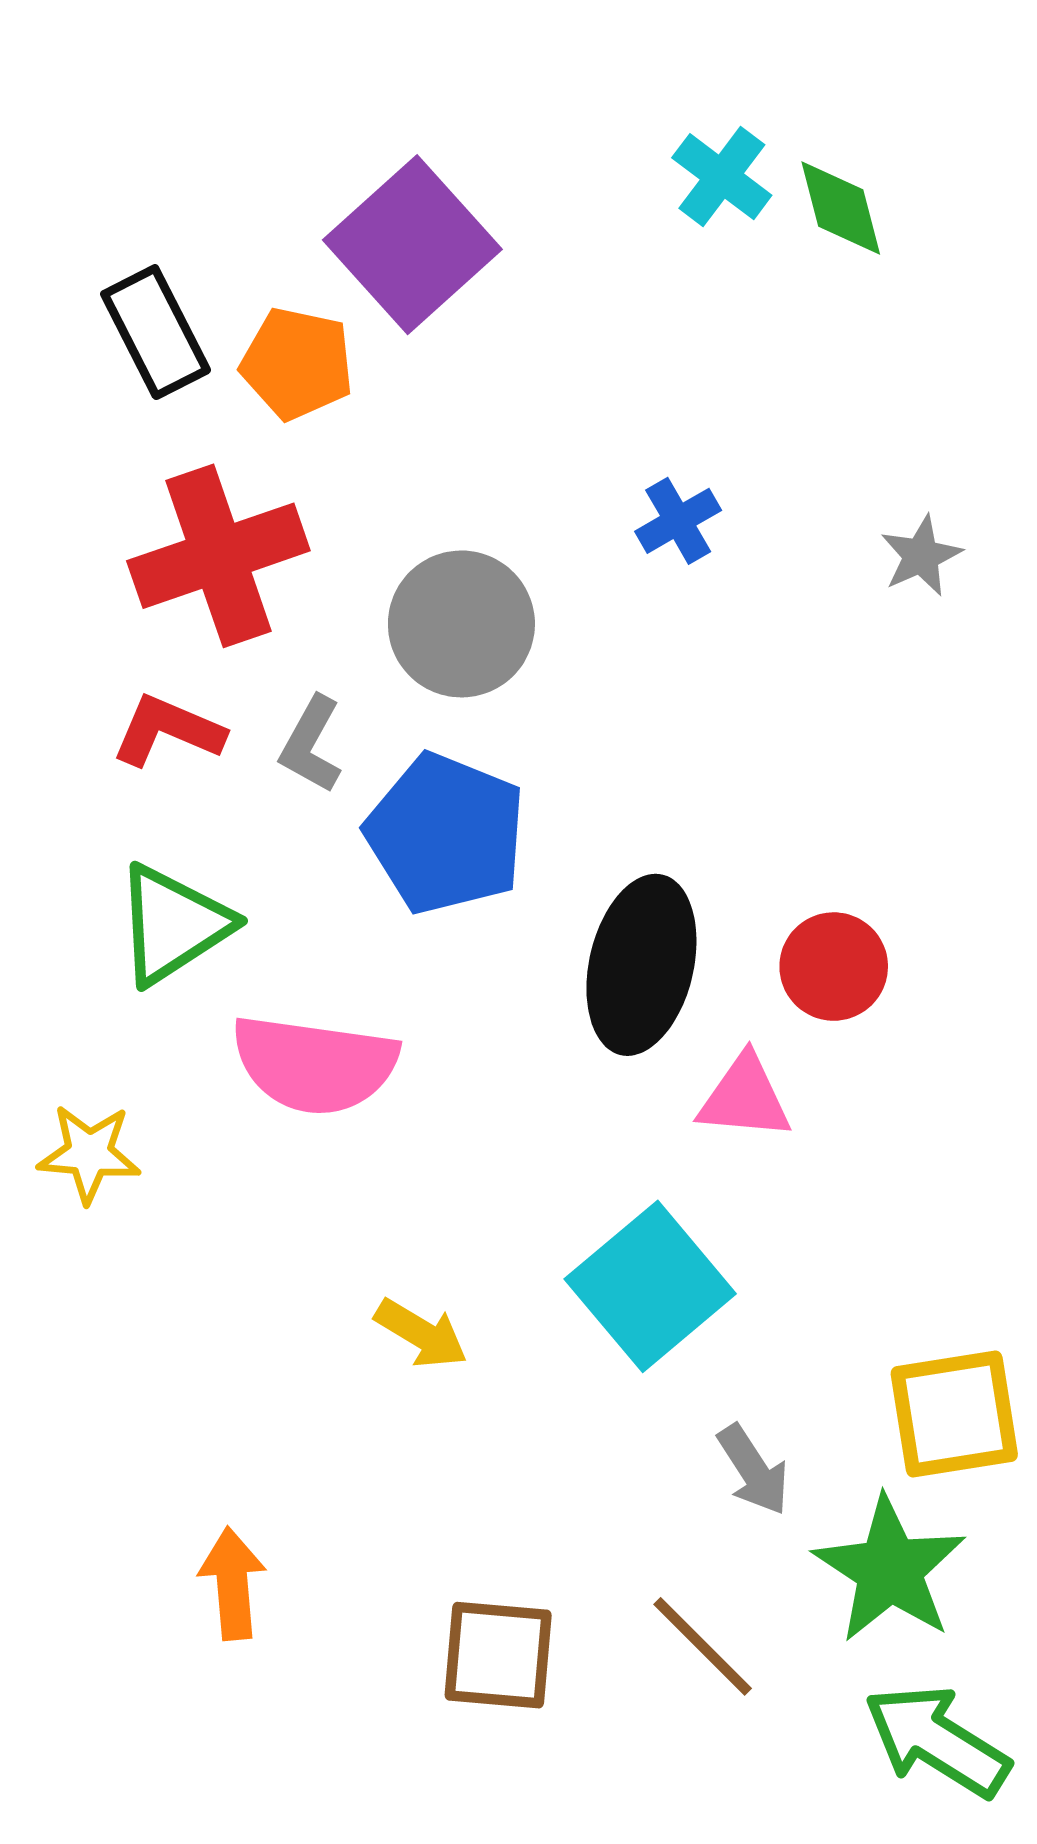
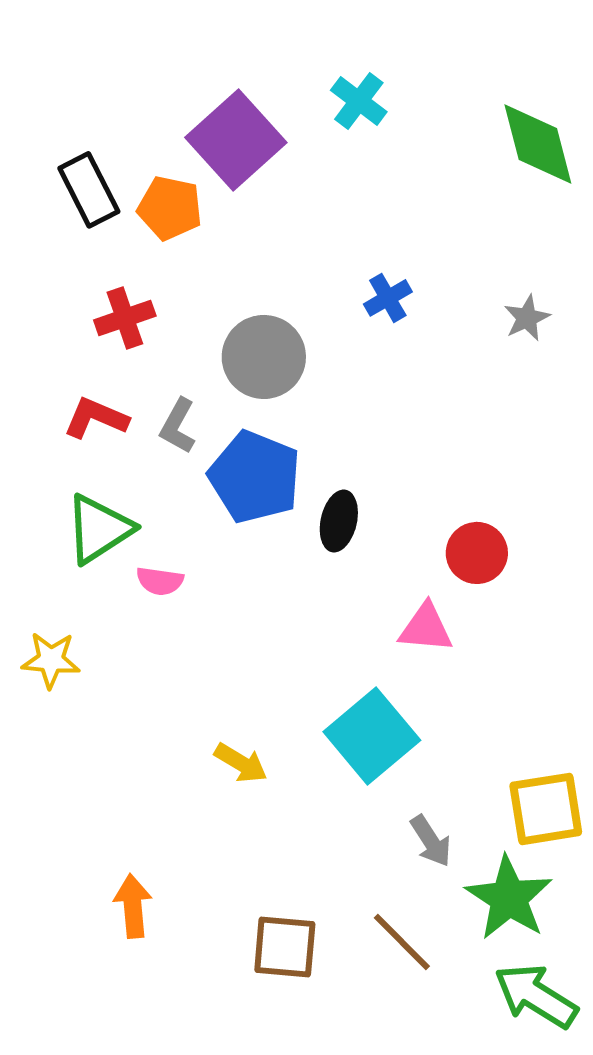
cyan cross: (722, 177) -> (359, 101), moved
green diamond: (841, 208) -> (538, 144), moved, size x1.5
red cross: (218, 556) -> (125, 318), size x0.6
black ellipse: (641, 965) -> (339, 521), moved, size x0.6
pink semicircle: (315, 1064) -> (160, 581), moved, size x0.5

